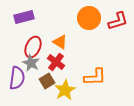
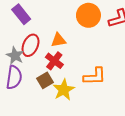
purple rectangle: (24, 17) -> (21, 14), turned 66
orange triangle: (60, 42) -> (58, 40), turned -42
gray star: (31, 63) -> (15, 56), moved

